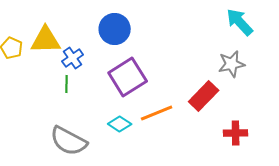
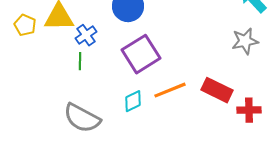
red rectangle: (204, 96) -> (217, 90), moved, turned 72
cyan diamond: (120, 124) -> (133, 101), turned -60

